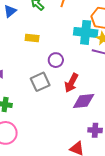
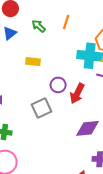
red arrow: (71, 83) -> (77, 93), moved

